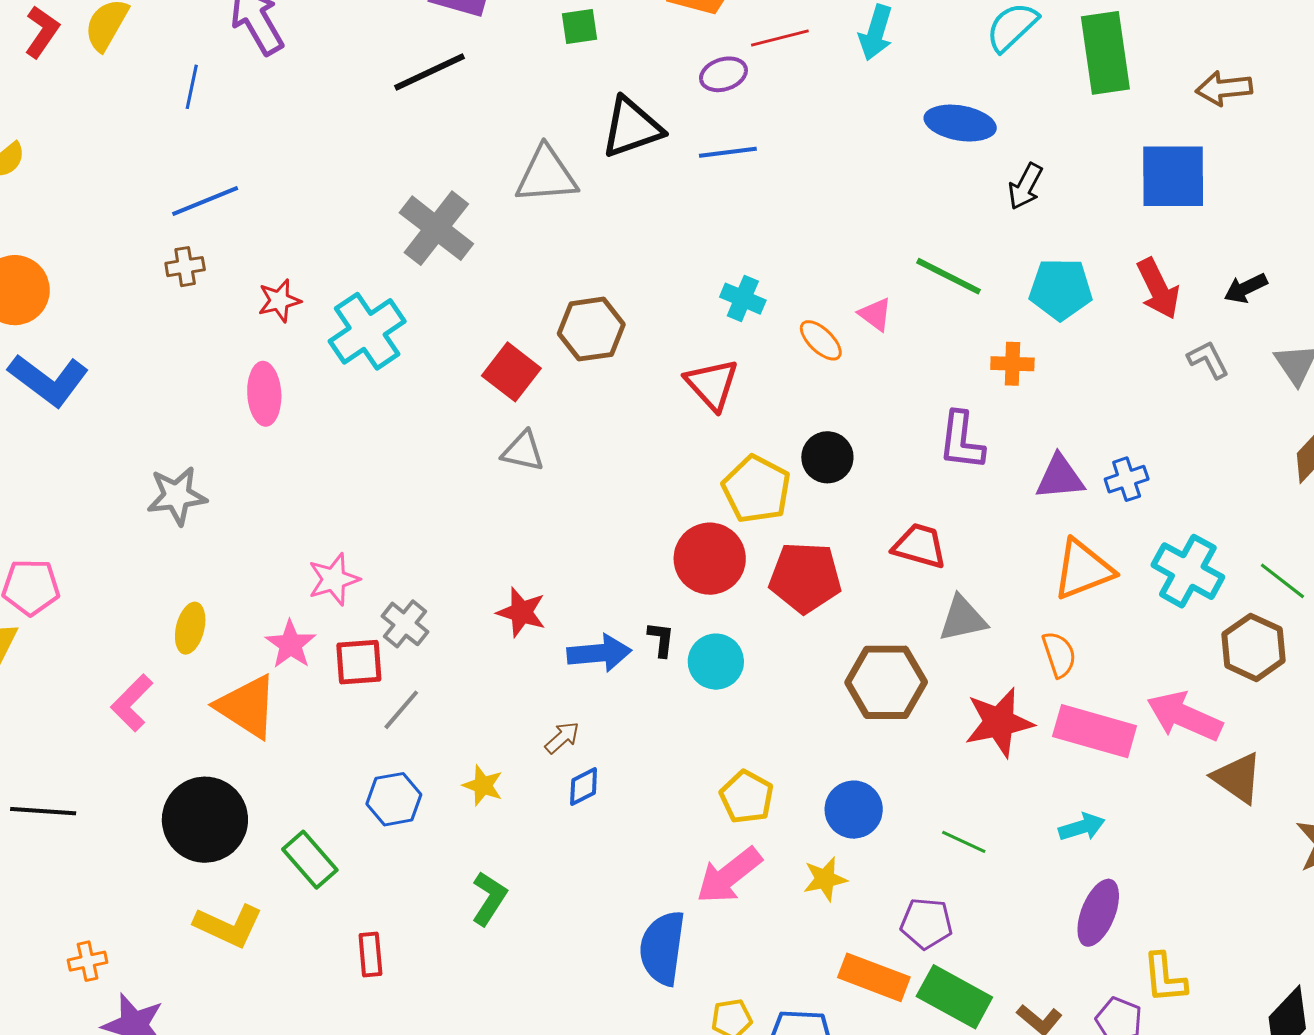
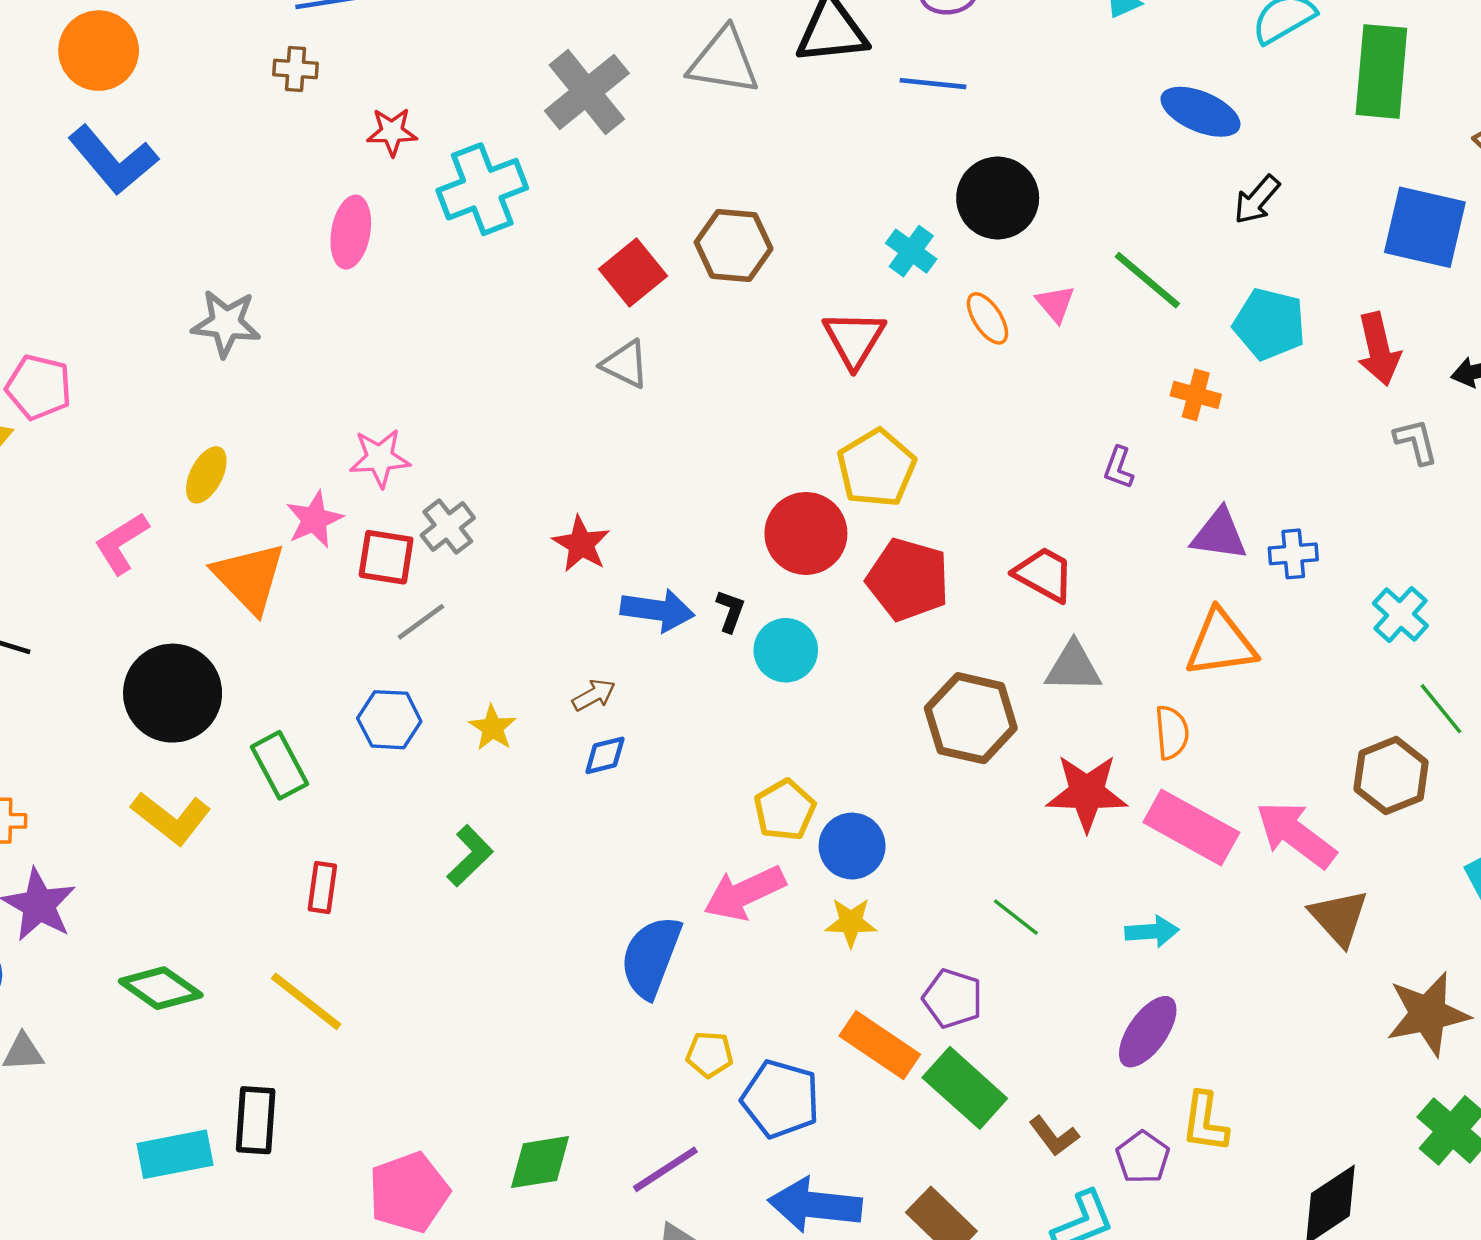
purple L-shape: (961, 441) -> (1119, 468), size x0.6
black circle: (827, 457) -> (998, 198), moved, size x1.4
cyan cross: (1188, 571) -> (1400, 615), moved, size x0.7
blue circle: (854, 810) -> (852, 846), moved

